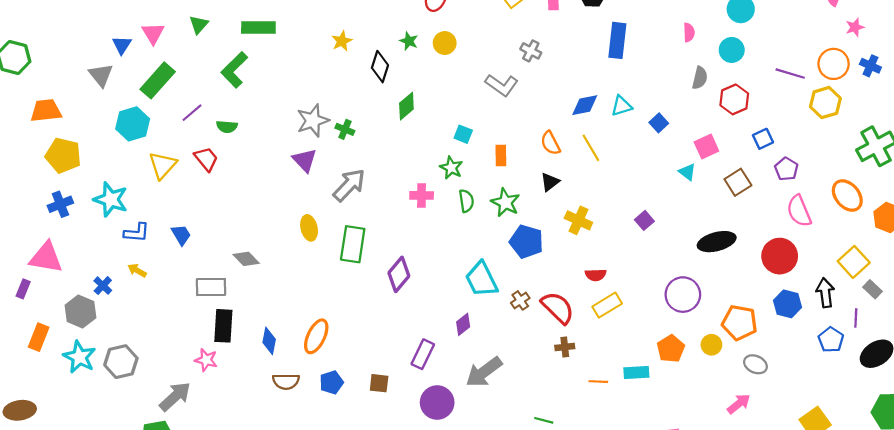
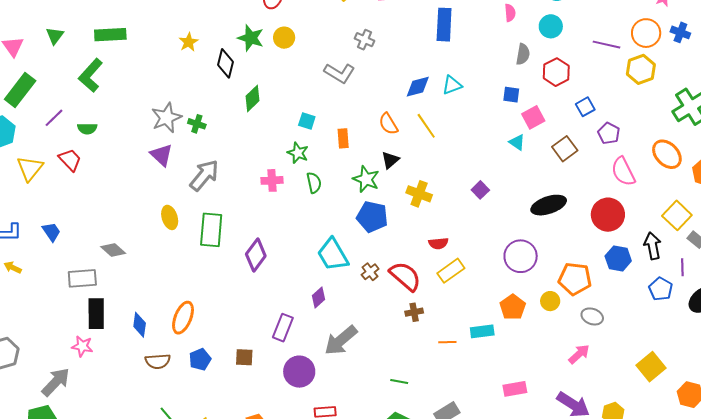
green star: (409, 41) -> (251, 38), size x1.5
blue square: (659, 123) -> (511, 95), moved, turned -36
green star: (505, 203) -> (366, 179), moved

